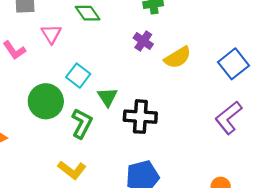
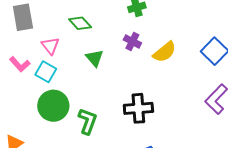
cyan square: (78, 76) -> (46, 72), moved
green triangle: (107, 97) -> (95, 58), moved

